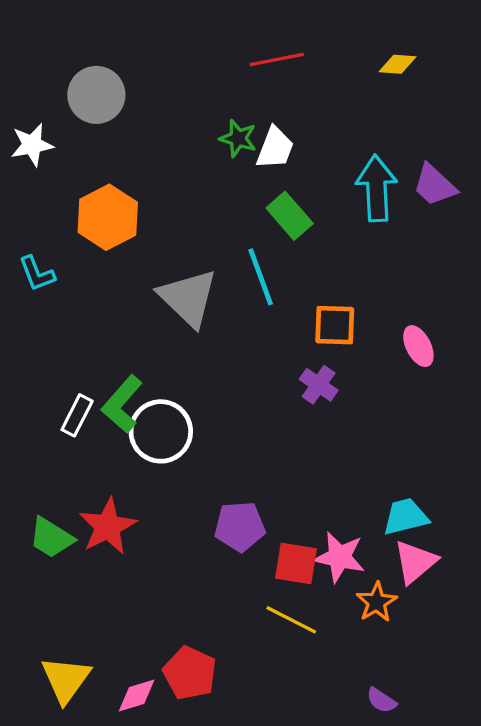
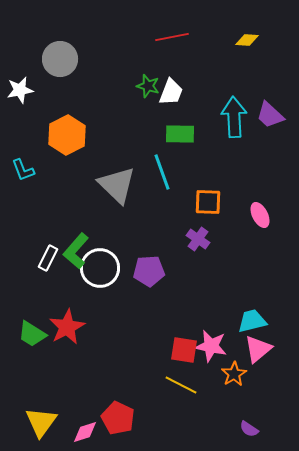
green rectangle: (290, 216) -> (180, 134), turned -48
purple pentagon: (240, 526) -> (149, 271), moved
purple semicircle: (381, 700) -> (249, 429), moved

